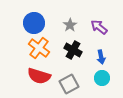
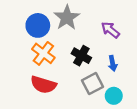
gray star: (70, 25) -> (67, 18), moved, size x1.6
cyan circle: (102, 78) -> (114, 96), moved
gray square: (69, 84) -> (93, 84), moved

